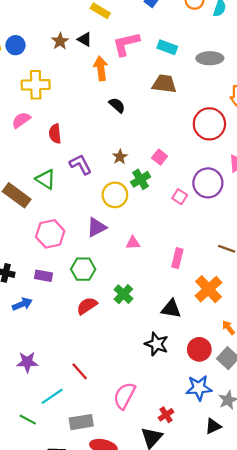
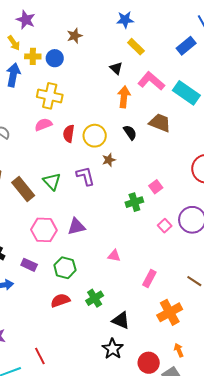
brown star: (60, 41) -> (75, 36), moved
pink L-shape: (126, 44) -> (151, 81), turned 40
cyan rectangle: (167, 47) -> (186, 93), size x1.5
brown trapezoid: (164, 84) -> (160, 123), moved
yellow cross: (36, 85) -> (50, 96), moved
red semicircle: (55, 134) -> (69, 134), moved
brown star: (120, 157) -> (109, 160), moved
yellow circle: (115, 195) -> (95, 136), moved
purple triangle: (97, 227) -> (76, 226), moved
black triangle: (171, 309) -> (121, 320), moved

